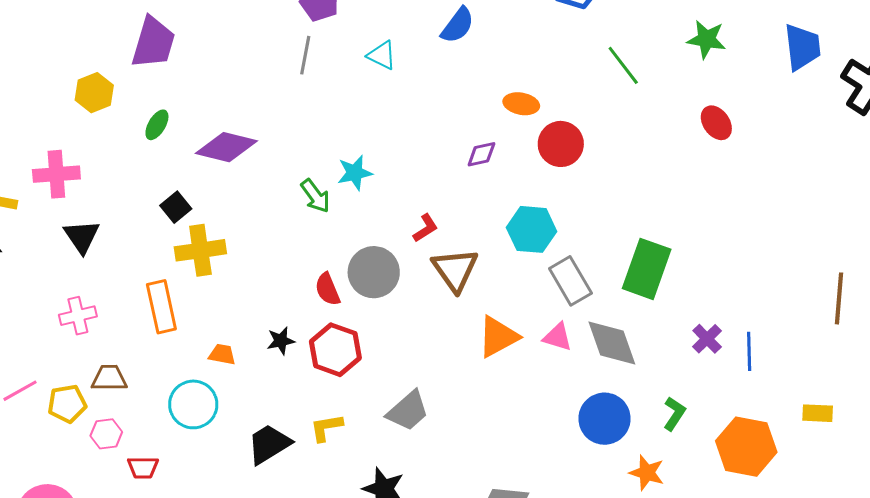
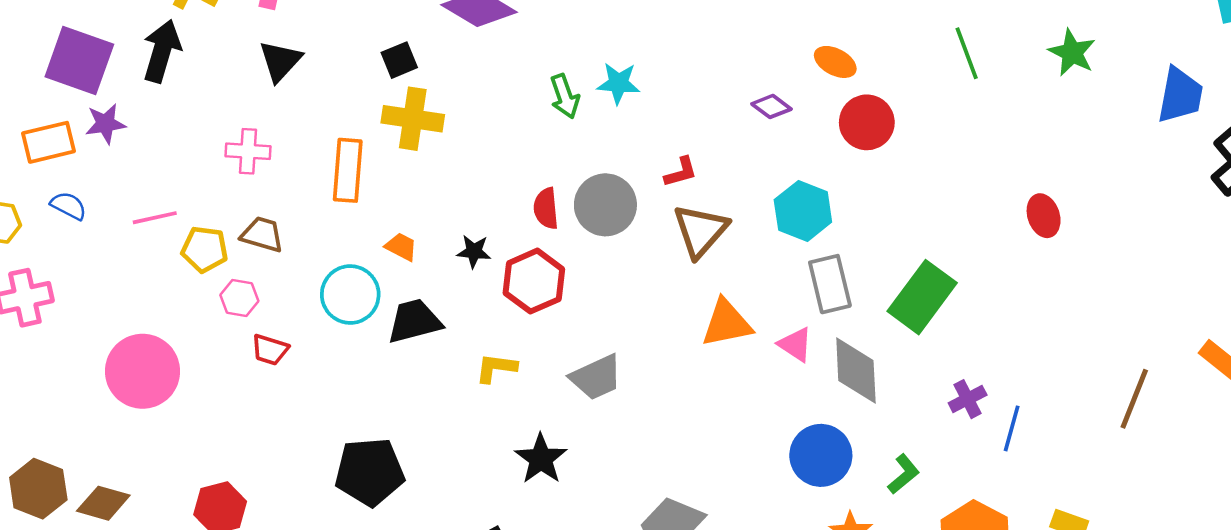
red ellipse: (716, 123) -> (1044, 216), moved
purple diamond: (481, 154) -> (771, 106), turned 32
black trapezoid: (269, 444) -> (414, 321), moved

